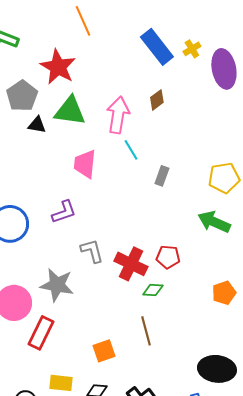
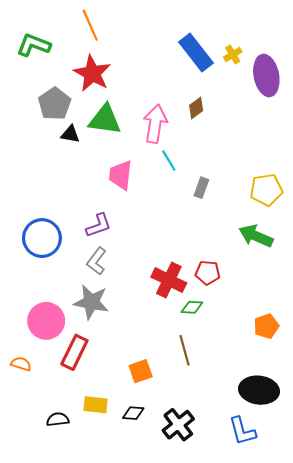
orange line: (83, 21) -> (90, 25), moved
gray L-shape: (92, 251) -> (96, 261), moved, turned -128
orange pentagon: (224, 293) -> (266, 326), moved

